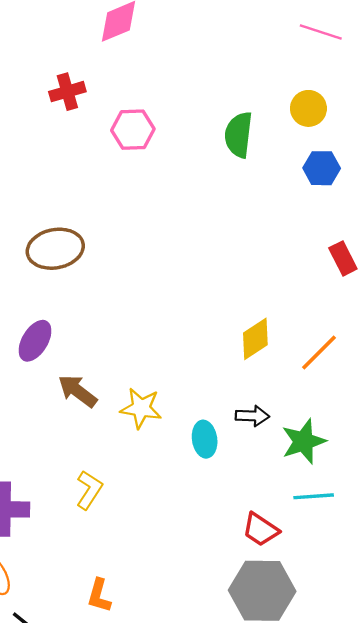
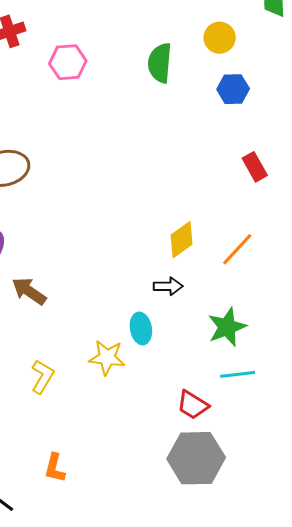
yellow star: (141, 408) -> (107, 357), moved
black arrow: (252, 416) -> (168, 286), moved

